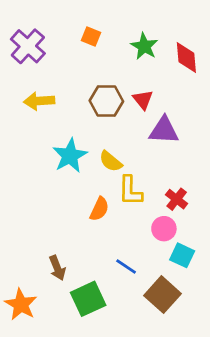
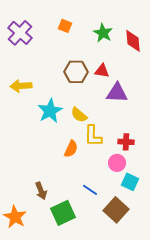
red triangle: (143, 100) -> (102, 71), turned -42
yellow arrow: (39, 101) -> (21, 86), moved
red cross: (177, 199) -> (126, 142), turned -35

